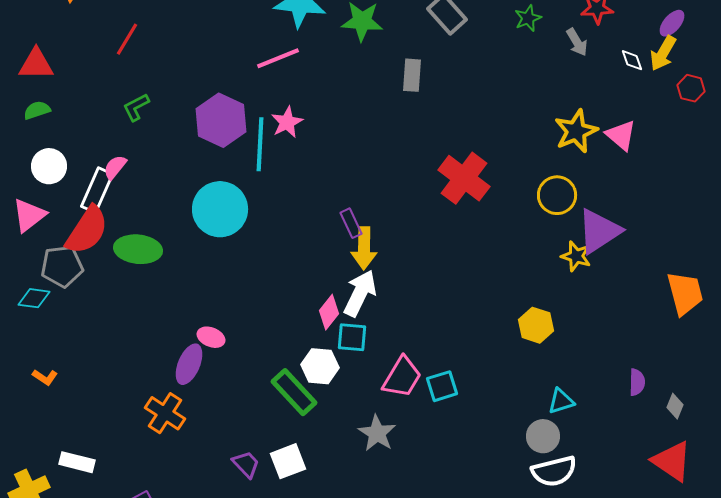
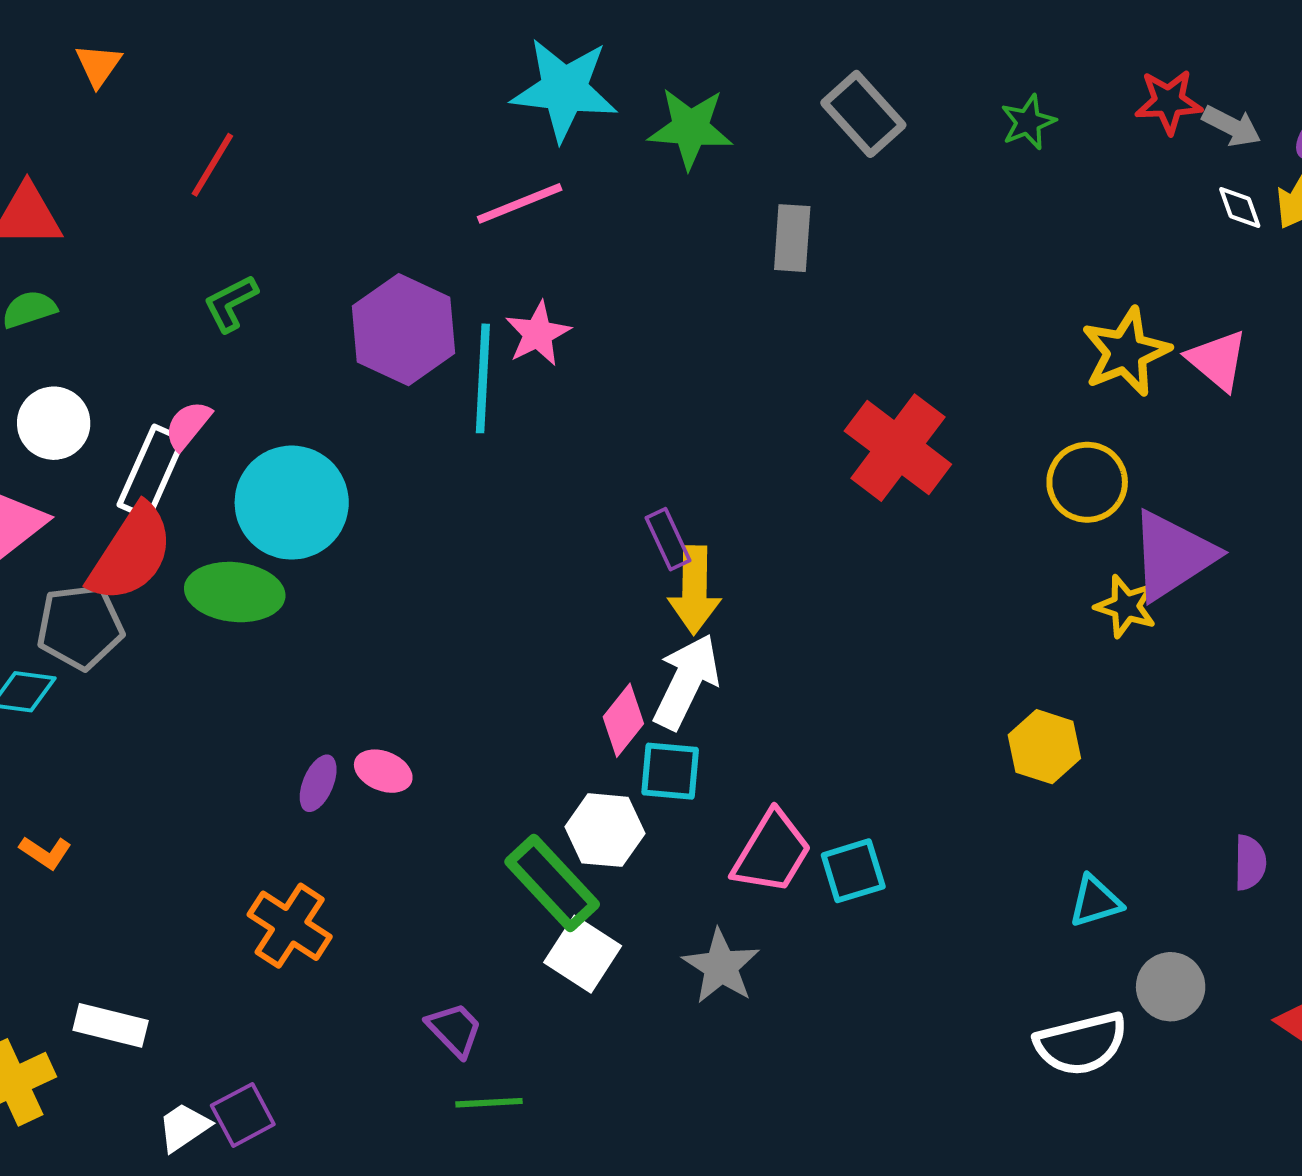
gray arrow: (577, 42) -> (1232, 126), moved, turned -32
cyan circle: (220, 209) -> (292, 503), moved
purple ellipse: (189, 364) -> (318, 783), moved, size x0.7
gray circle: (543, 436) -> (1171, 987), moved
white square: (288, 461) -> (583, 954), moved, turned -36

